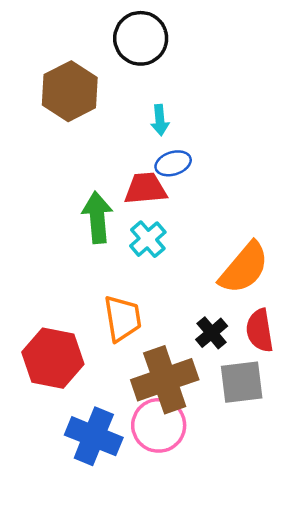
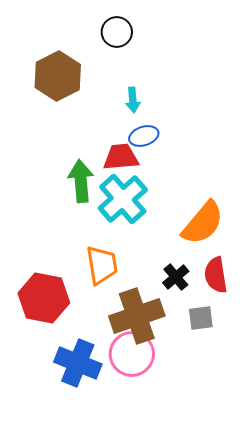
black circle: (141, 38) -> (117, 32), size x0.7
cyan cross: (148, 239) -> (123, 199), size x1.6
gray square: (242, 382) -> (201, 318), size x0.7

